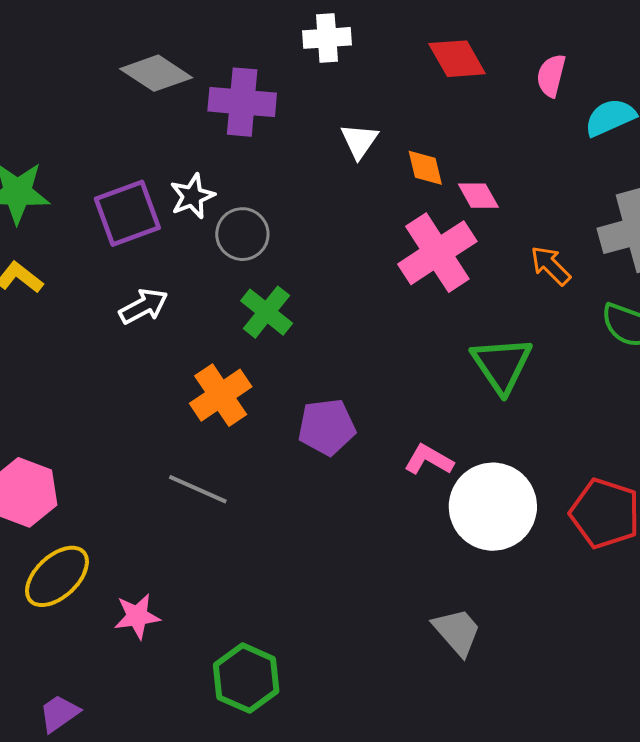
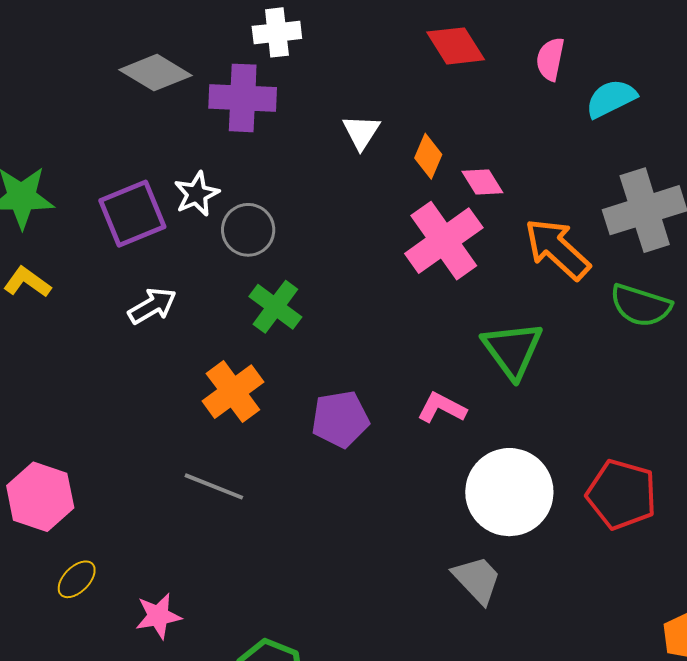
white cross: (327, 38) -> (277, 32), moved
orange diamond: (425, 168) -> (428, 156), turned 39
orange arrow: (550, 266) -> (557, 249), size x1.6
pink L-shape: (429, 460) -> (442, 408), moved
yellow ellipse: (57, 576) -> (77, 579), size x0.6
gray trapezoid: (457, 632) -> (477, 580), moved

